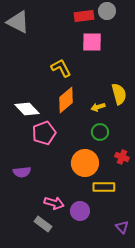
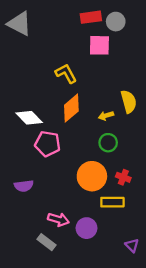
gray circle: (107, 11) -> (116, 22), moved
pink pentagon: (44, 133) -> (48, 144), turned 30
red cross: (122, 157) -> (123, 177), moved

